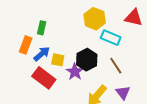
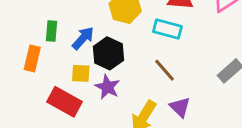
cyan rectangle: (111, 38) -> (167, 29), moved
blue arrow: (42, 54) -> (83, 38), moved
black hexagon: (87, 60) -> (108, 53), moved

